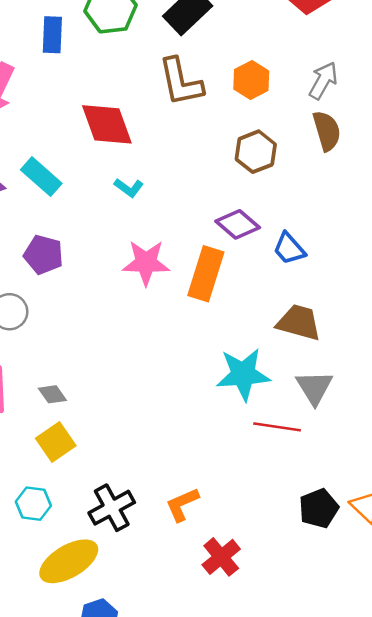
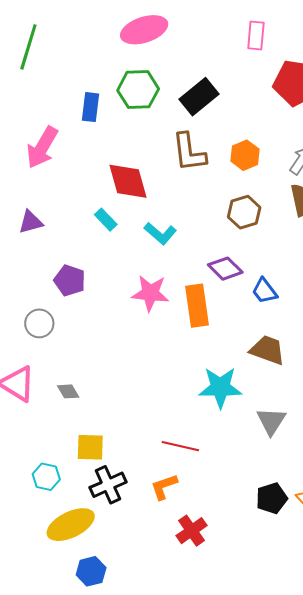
cyan rectangle: (41, 177) -> (106, 220), moved, size x0.7
cyan L-shape: (129, 188) -> (160, 233), moved, size x1.4
orange rectangle: (206, 274) -> (197, 306), turned -30
gray triangle: (314, 387) -> (271, 421), moved
red line: (277, 427) -> (180, 446), moved
yellow square: (56, 442) -> (90, 447), moved, turned 32

